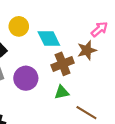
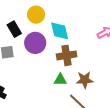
brown star: (87, 50) -> (85, 80), moved
purple circle: (26, 78) -> (35, 43), moved

